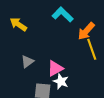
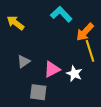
white star: (61, 81) -> (74, 74), moved

